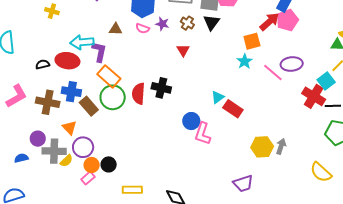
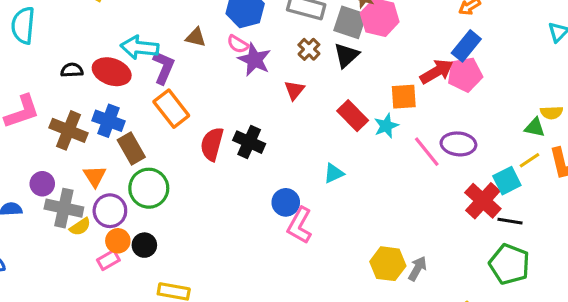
purple star: (162, 24) -> (254, 60), moved, size x1.5
green circle: (113, 97) -> (149, 188), moved
red rectangle: (233, 109) -> (353, 116), moved

